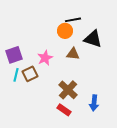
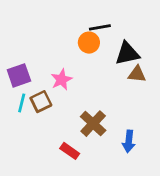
black triangle: (93, 39) -> (127, 54), turned -30
brown triangle: (73, 54) -> (137, 74), moved
red rectangle: (64, 110) -> (70, 151), moved

